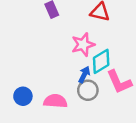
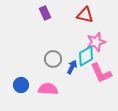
pink star: (83, 45) -> (96, 42), moved
gray circle: (88, 90) -> (53, 59), moved

